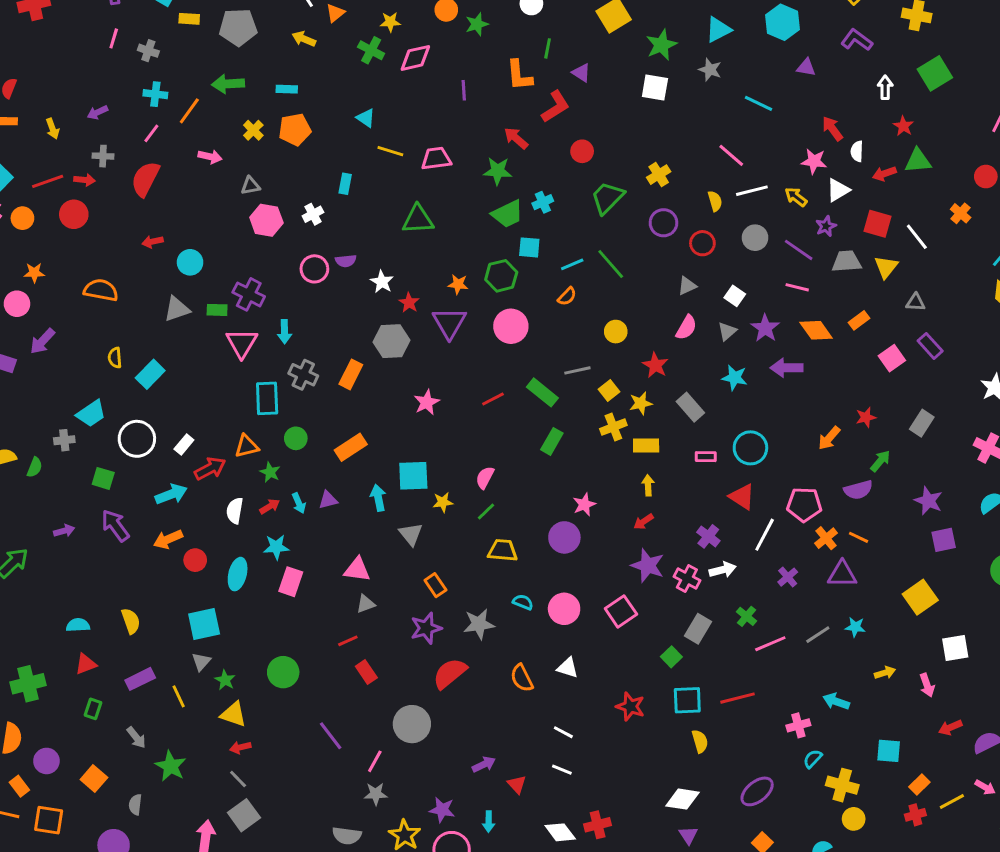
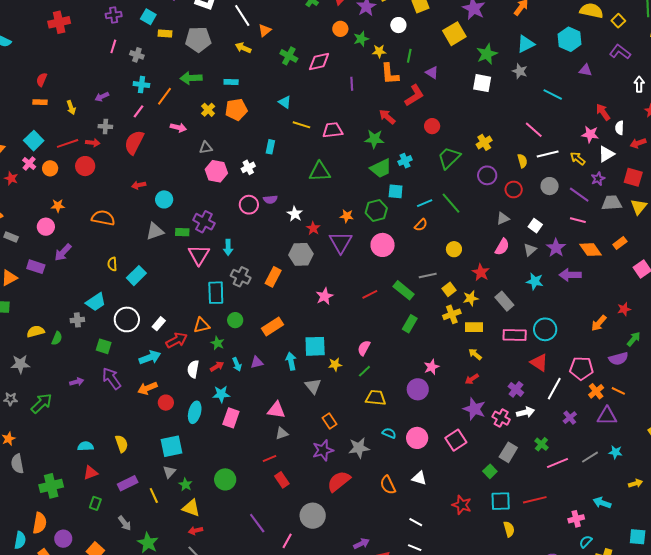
yellow star: (390, 22) -> (379, 51), moved
pink rectangle: (706, 457) -> (515, 335), size x1.6
yellow arrow: (648, 485) -> (475, 354), turned -48

